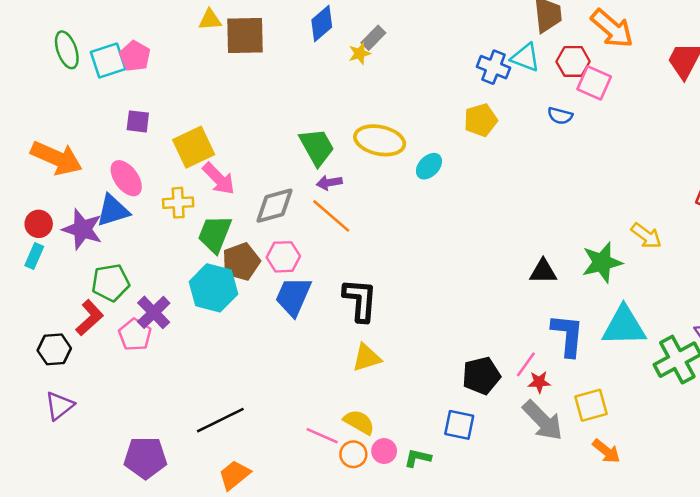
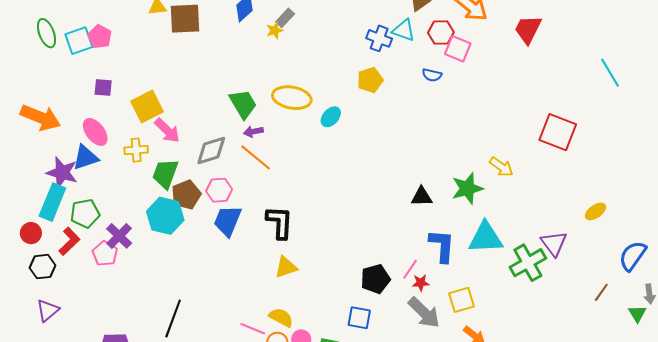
red circle: (39, 224) -> (31, 233), moved
cyan rectangle: (34, 256) -> (52, 202), moved, size x1.8
black line: (220, 420) -> (173, 318), turned -42

